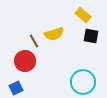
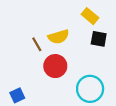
red circle: (25, 61) -> (55, 66), moved

